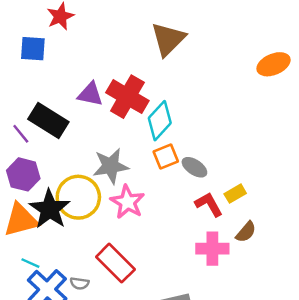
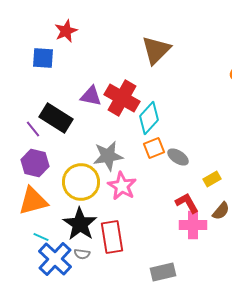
red L-shape: (209, 204) -> (187, 203), moved
black star: (50, 209) -> (80, 224), moved
red rectangle: (115, 263) -> (112, 237), turned 36

